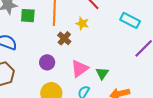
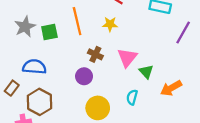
brown cross: (64, 38) -> (95, 54), moved
pink triangle: (80, 69) -> (127, 58), moved

